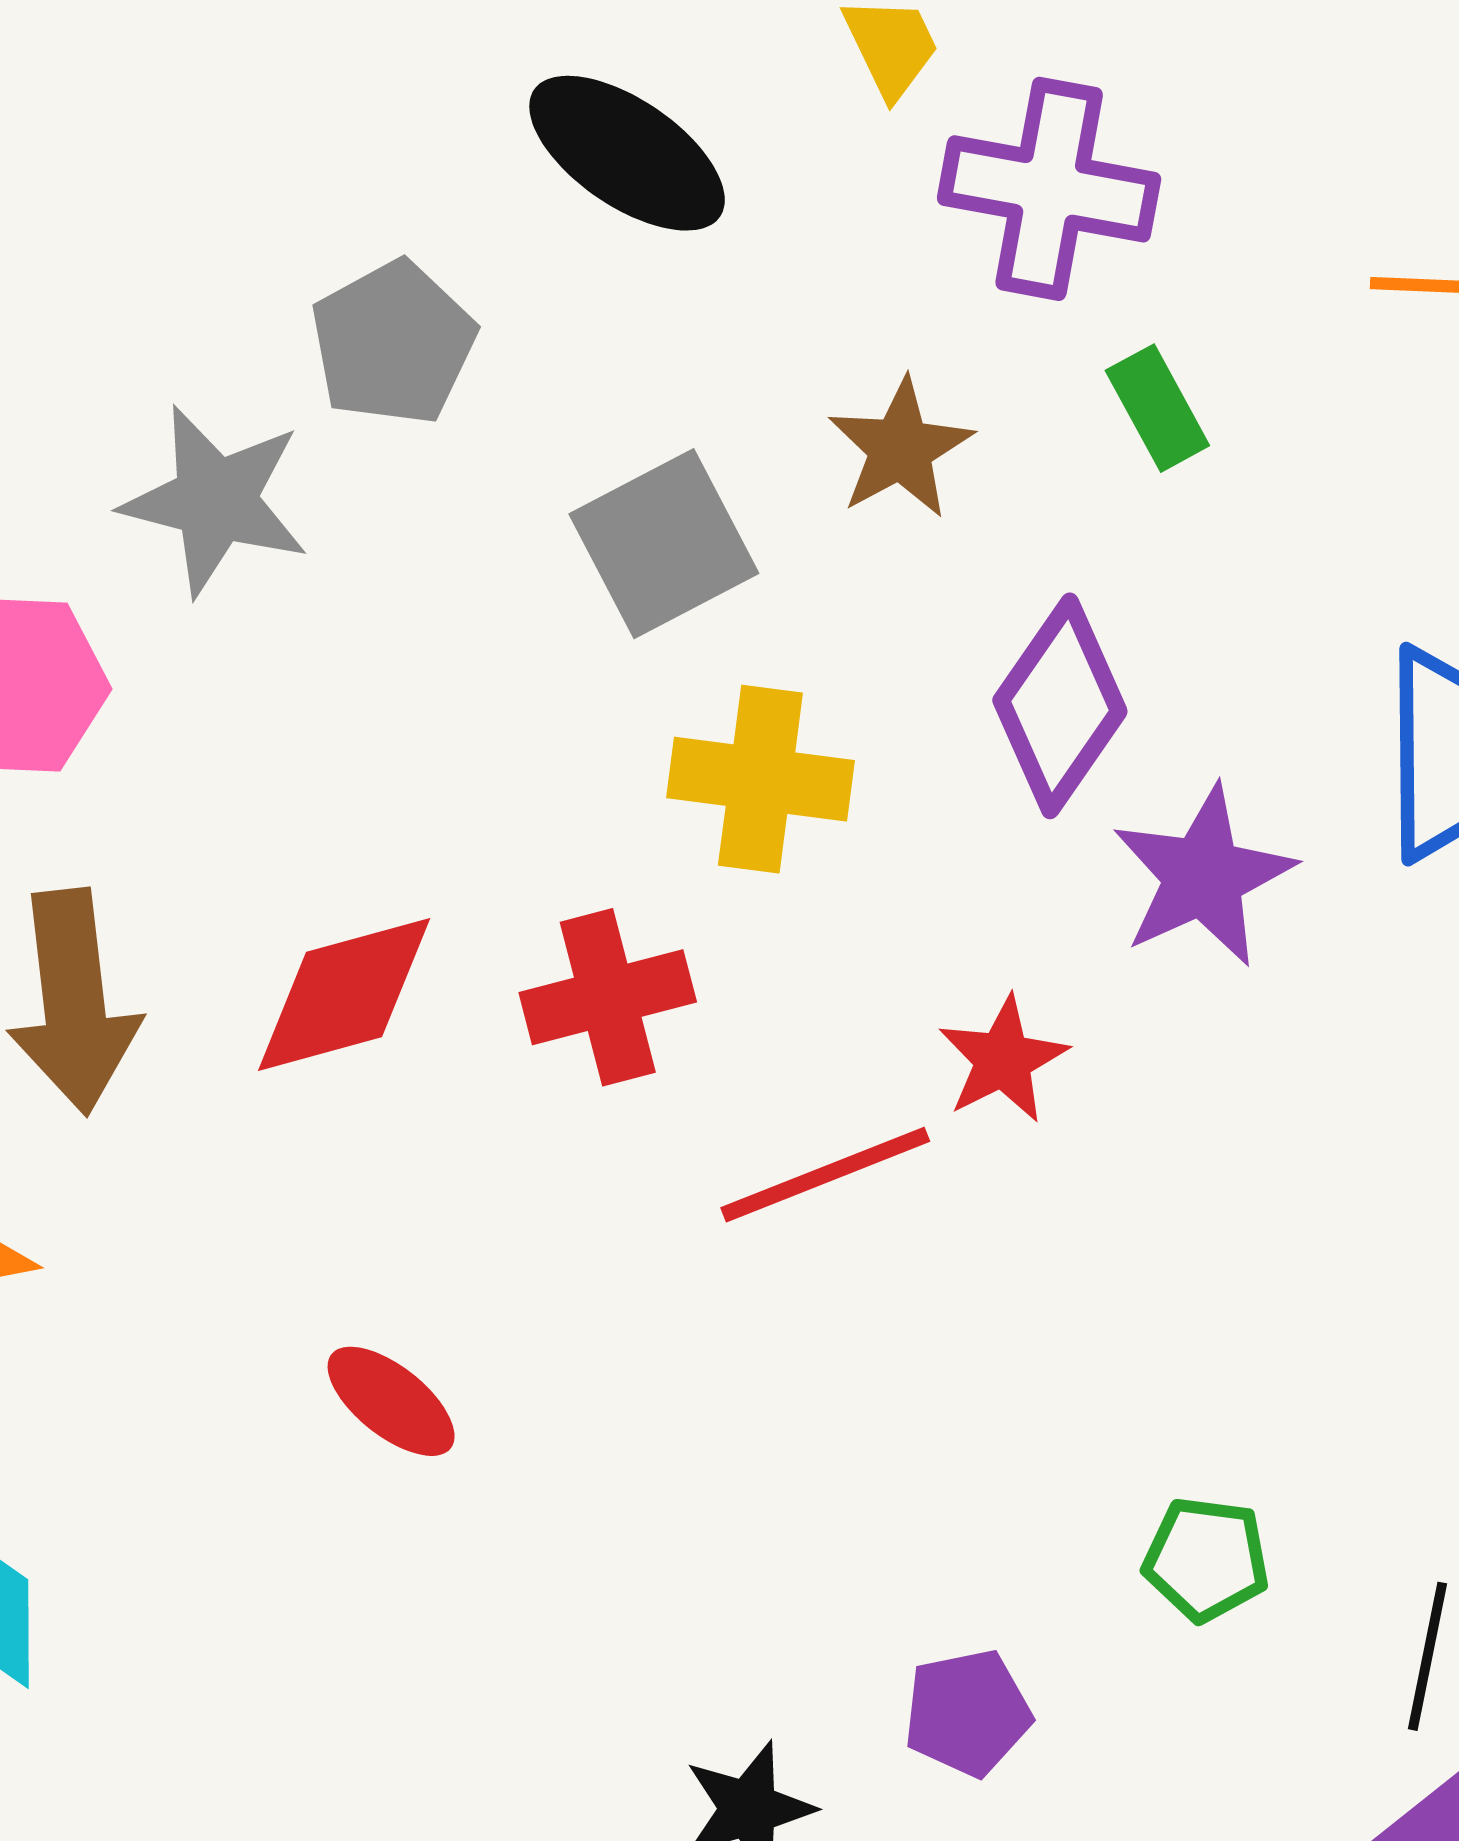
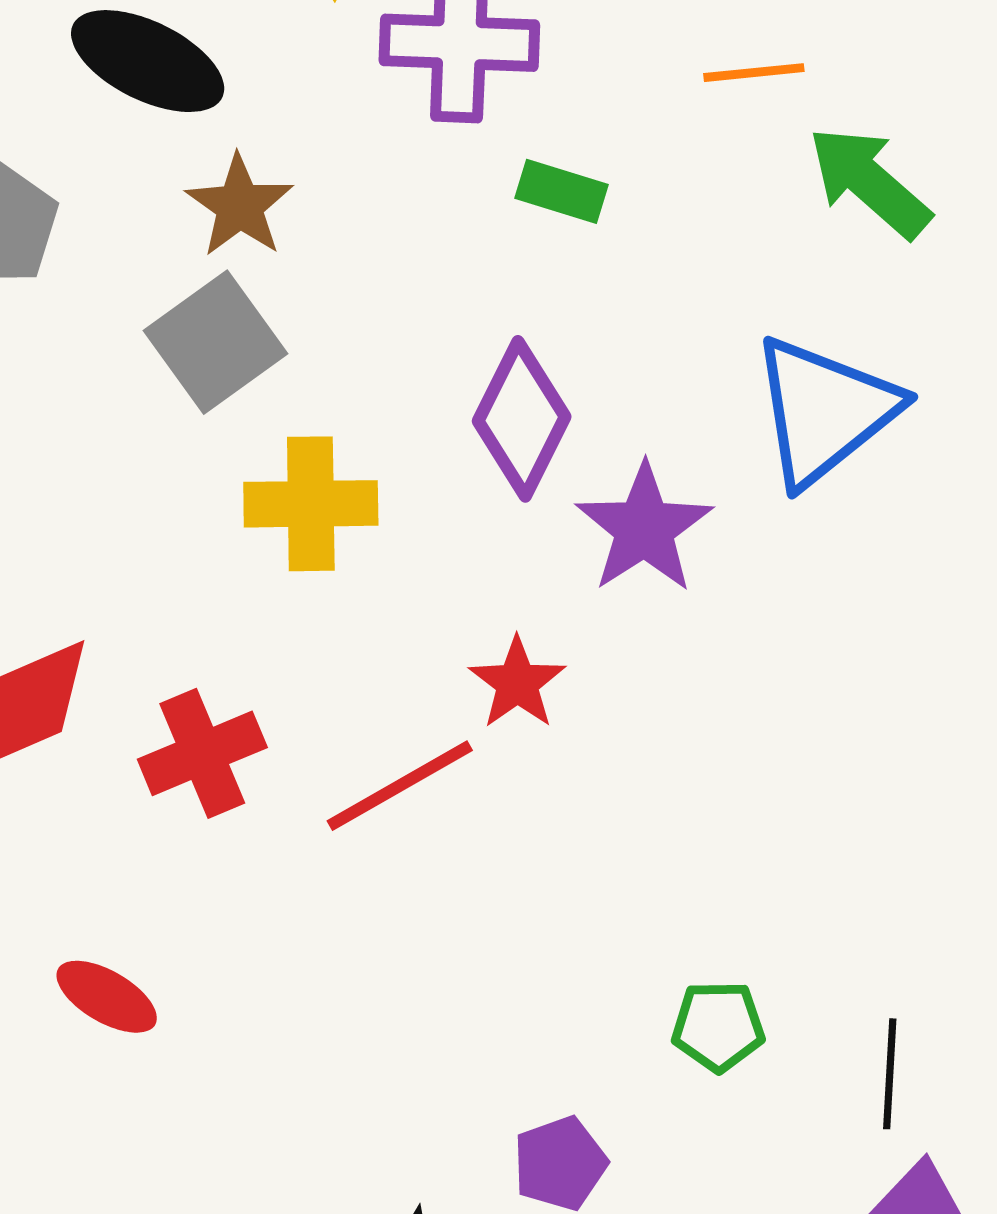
green rectangle: (1157, 408) -> (561, 191), turned -36
brown star: (900, 449) -> (240, 206), moved
red cross: (608, 997) -> (202, 753), moved

